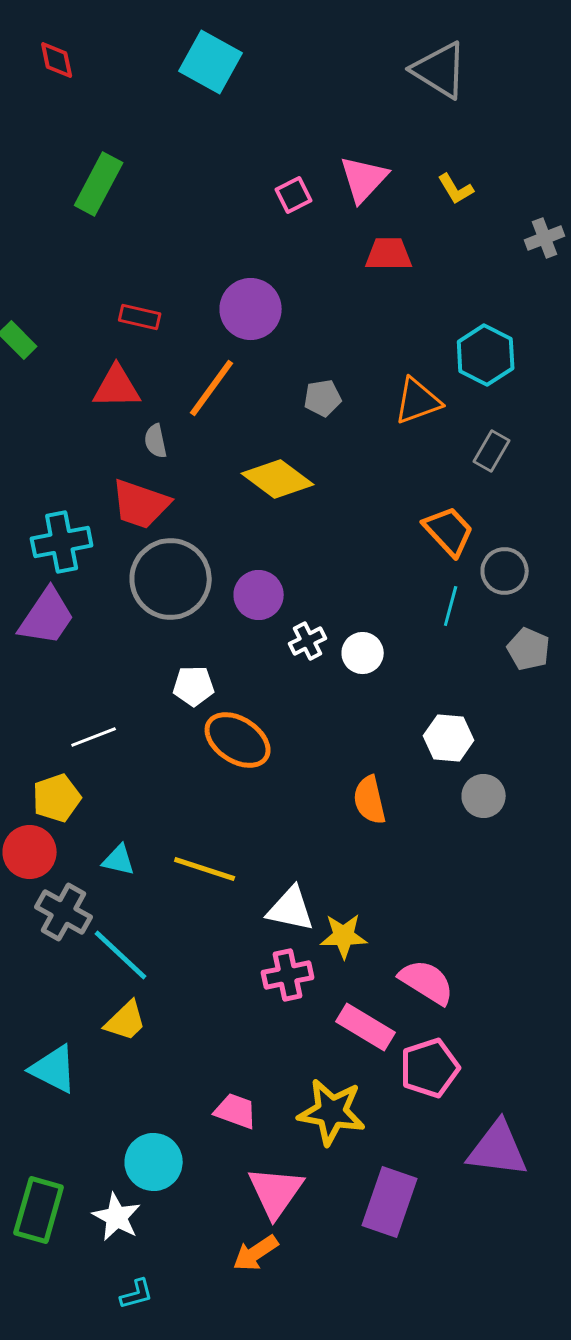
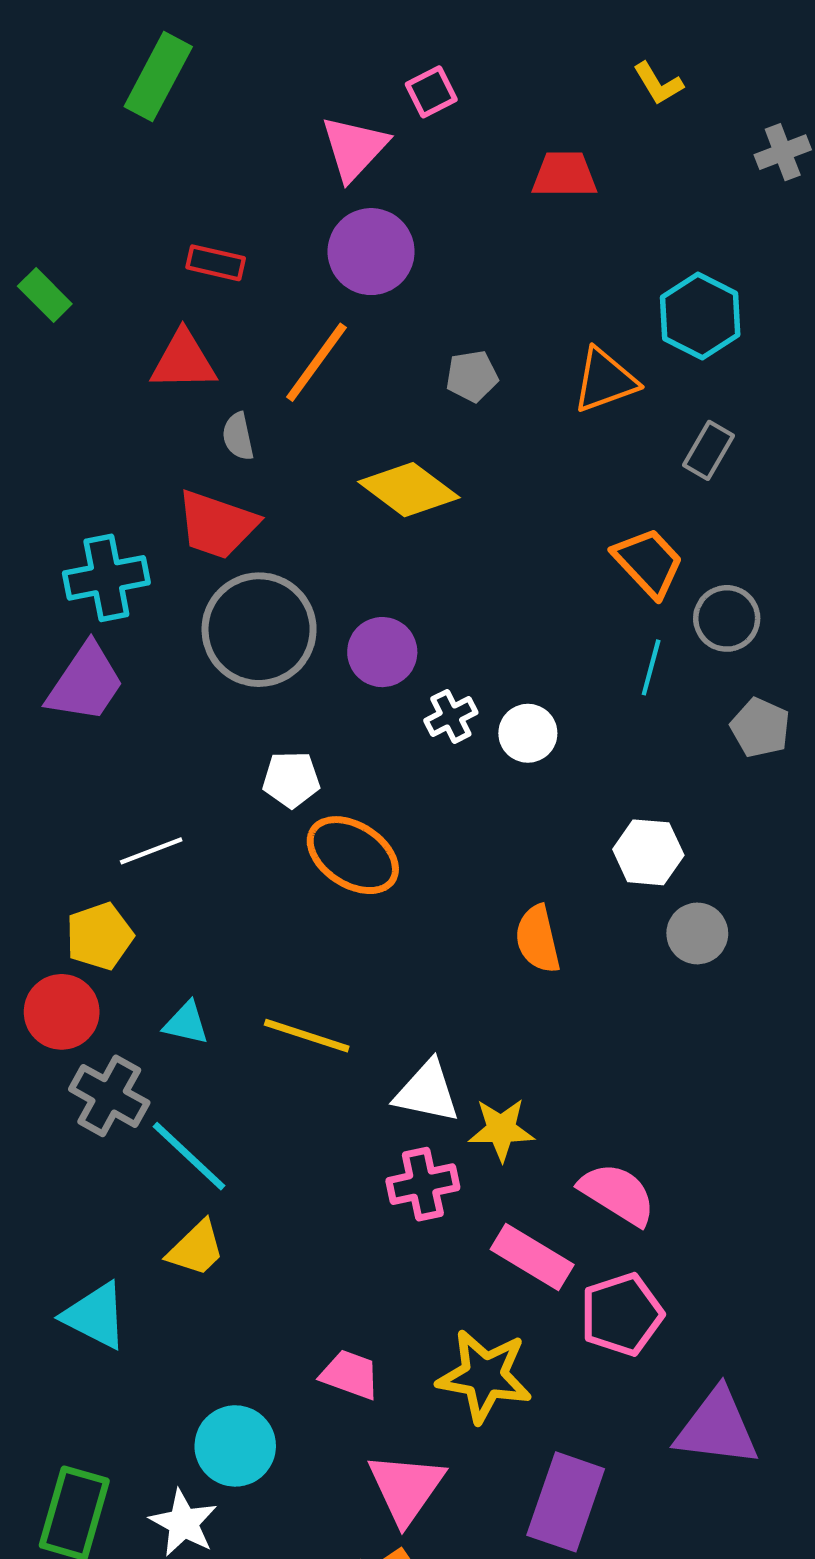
pink triangle: (364, 179) -> (354, 148), moved

